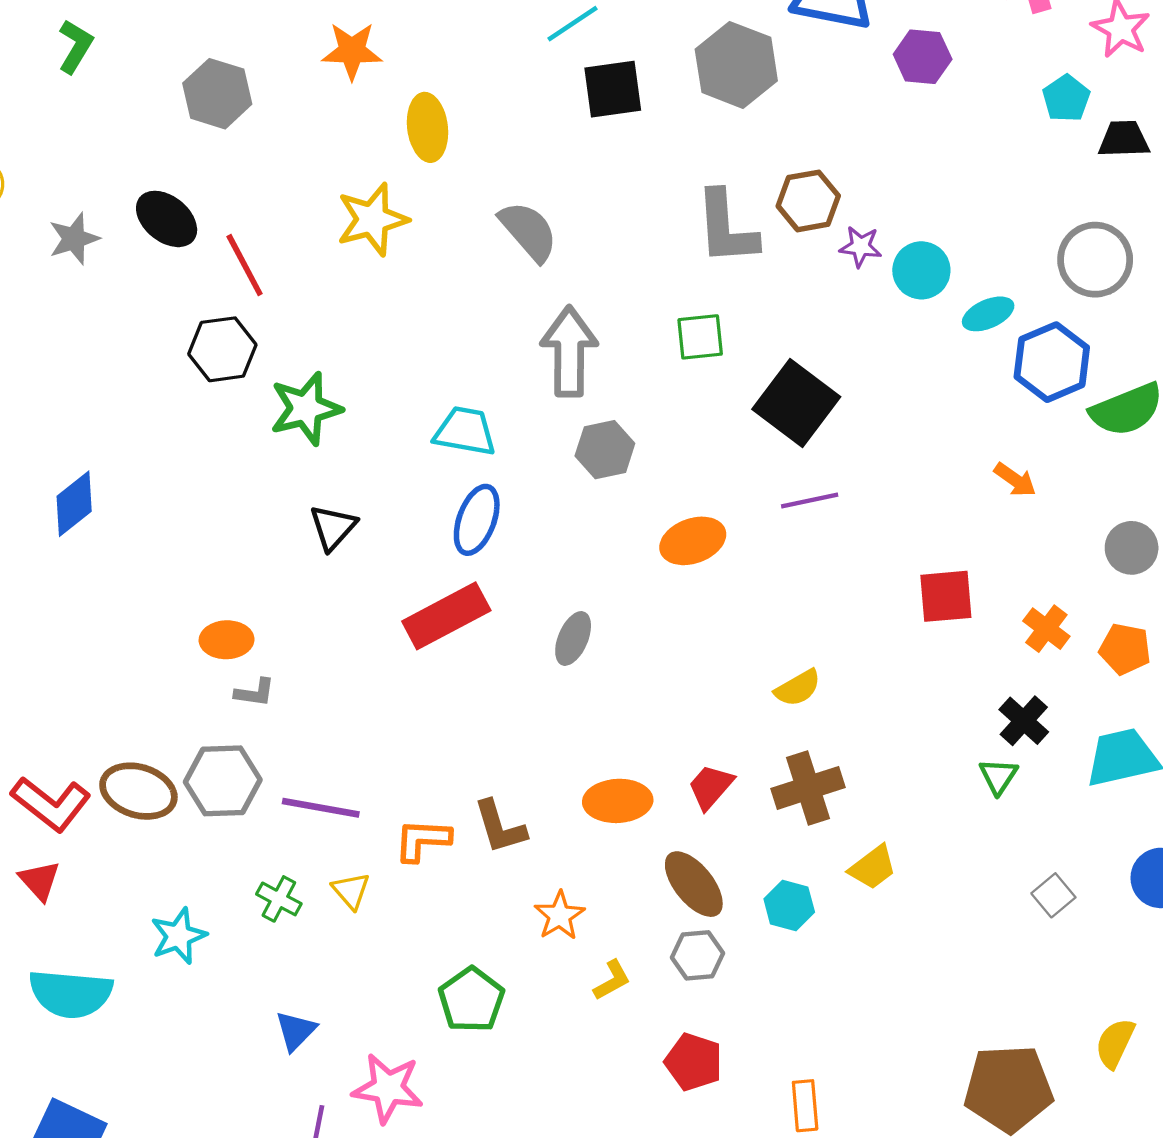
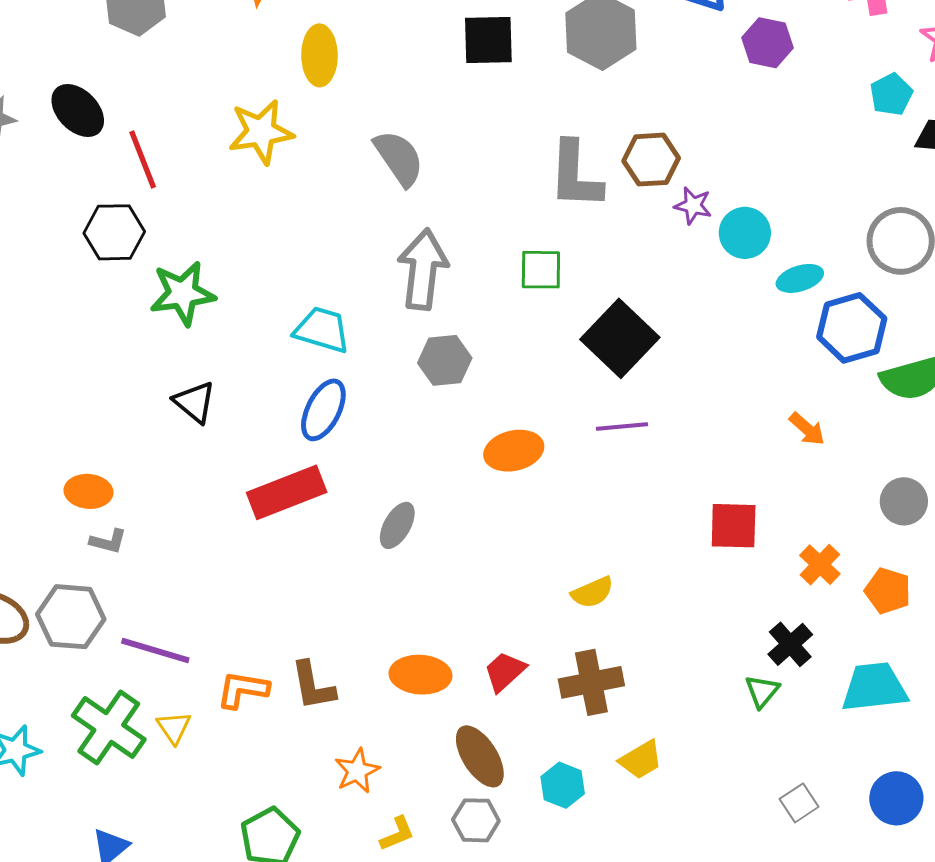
black triangle: (333, 527) -> (195, 402), turned -39
green cross: (279, 899) -> (109, 728), size x1.8

